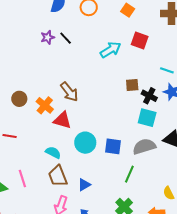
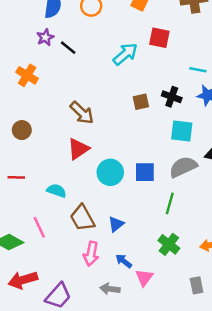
purple star: (48, 37) -> (45, 37), moved
brown square: (132, 85) -> (141, 102), moved
black cross: (149, 96) -> (172, 97), moved
orange cross: (45, 105) -> (27, 75), moved
red triangle: (62, 120) -> (78, 149), turned -42
cyan semicircle: (53, 152) -> (56, 191), moved

